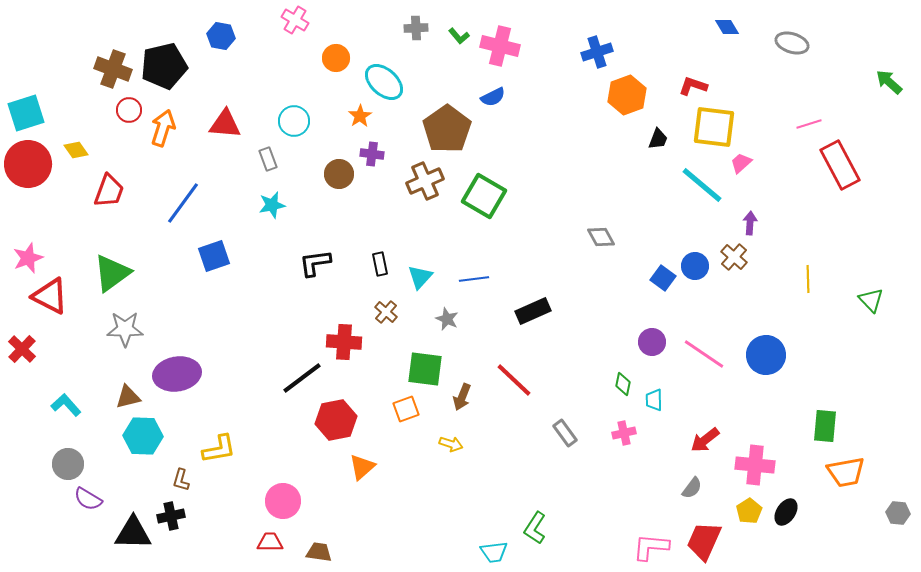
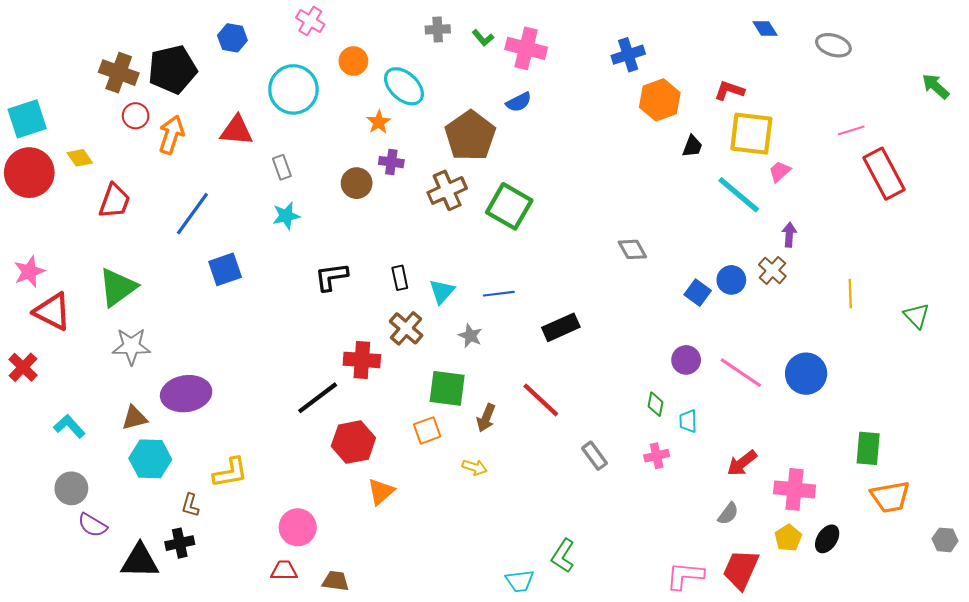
cyan circle: (294, 121) -> (293, 89), moved, size x1.5
brown cross: (386, 312) -> (406, 328), size x1.4

